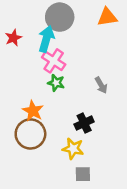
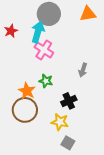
green star: (56, 83) -> (46, 81), moved
gray arrow: (101, 85) -> (83, 70), turned 48
gray square: (83, 174) -> (68, 143), turned 32

